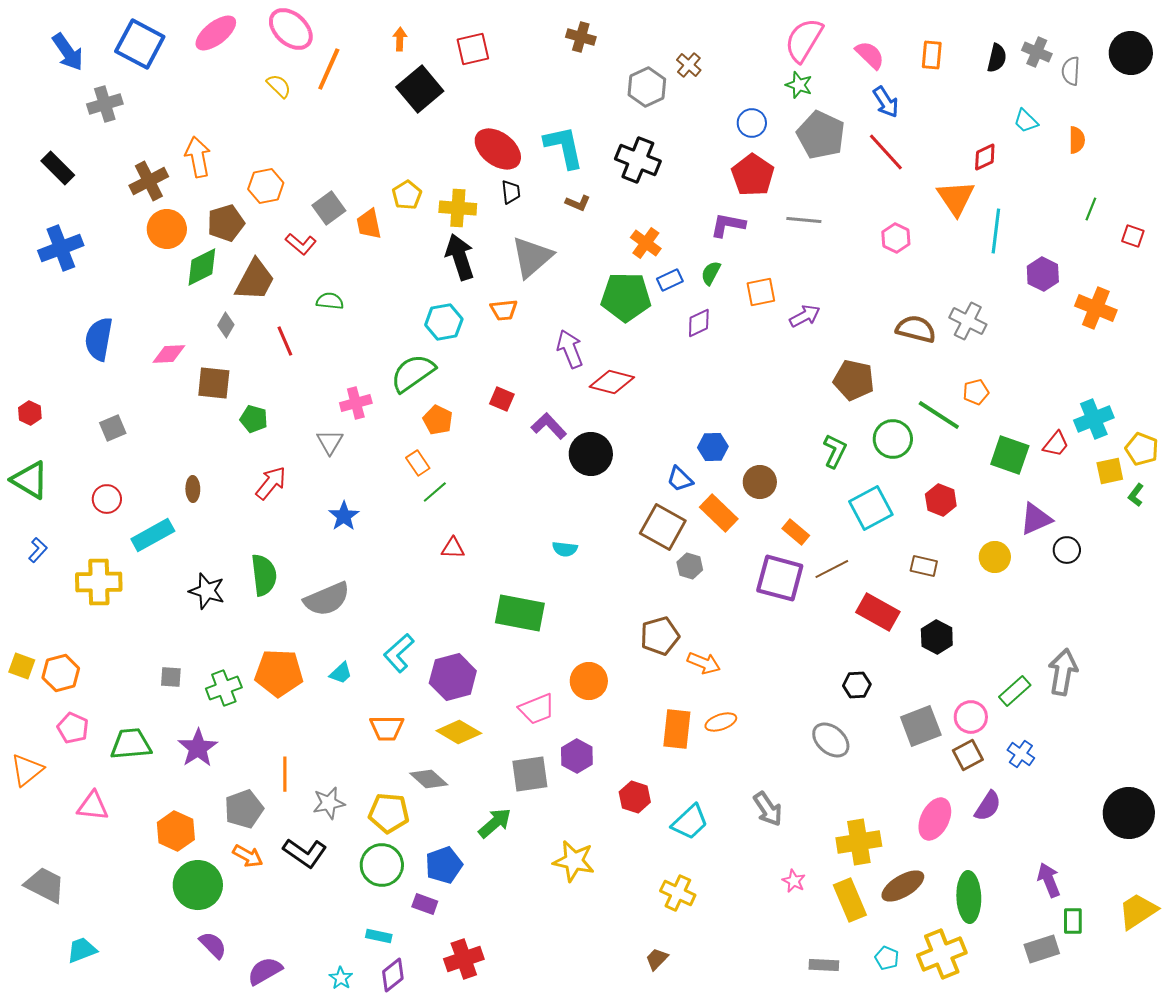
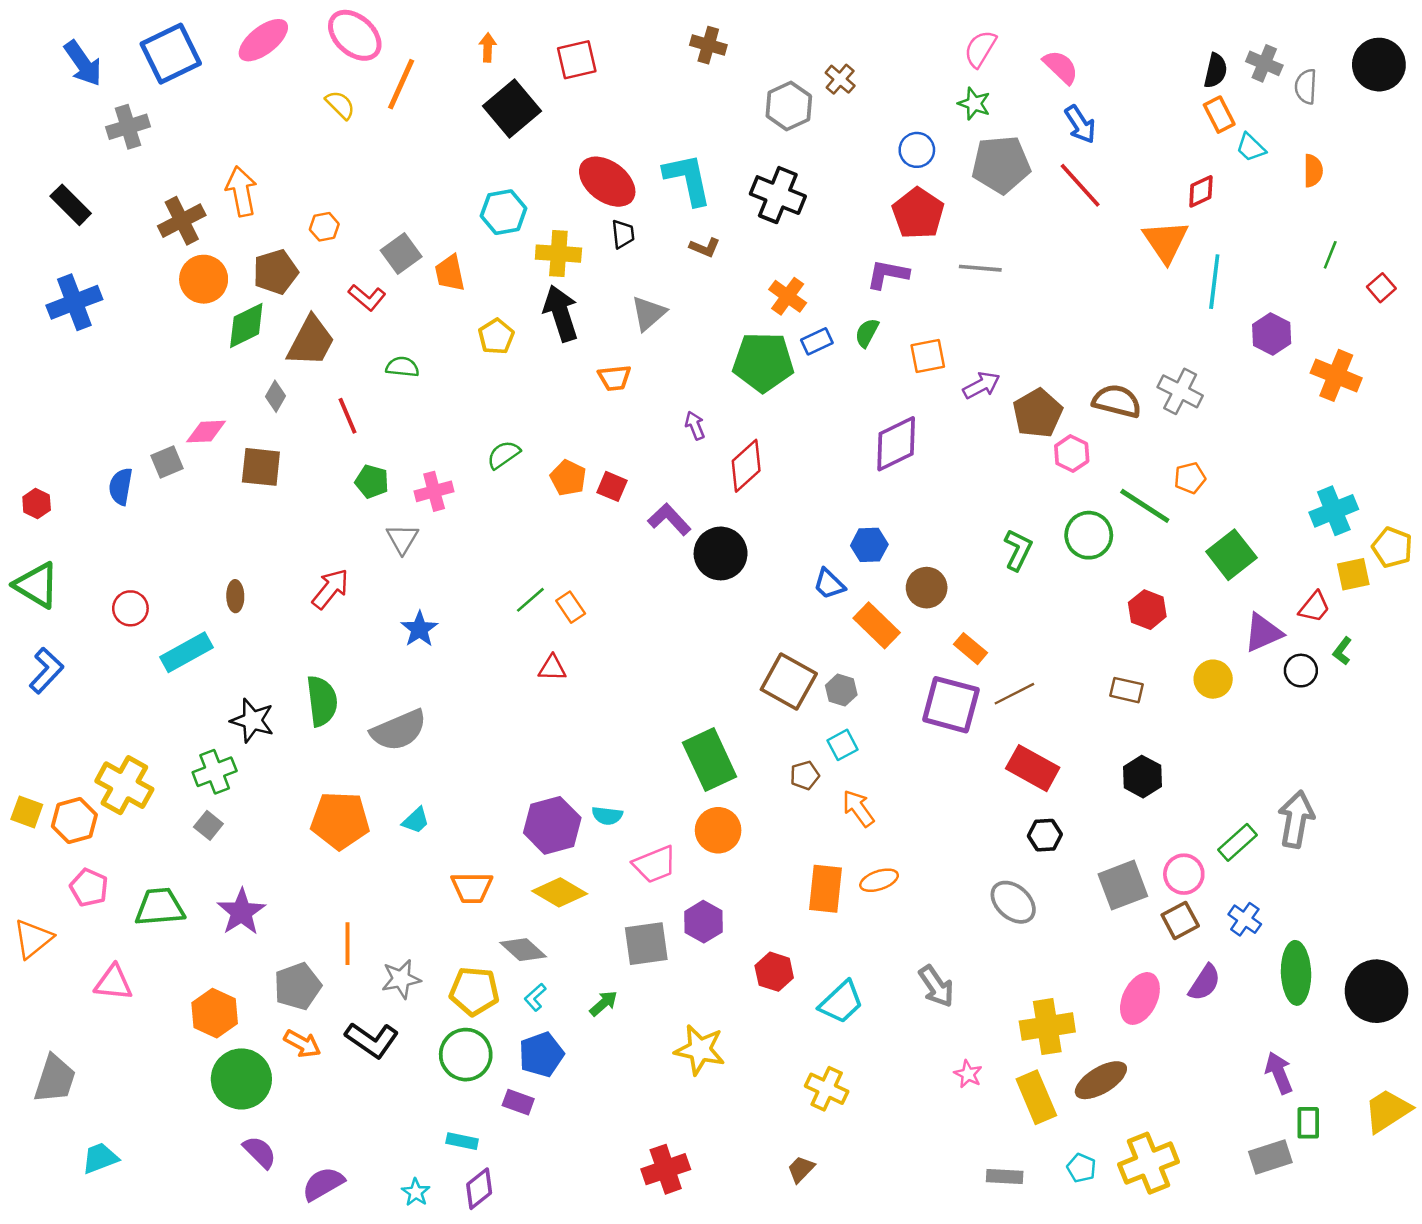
pink semicircle: (804, 40) -> (980, 49), size x0.7
blue square: (140, 44) -> (171, 54), turned 36
orange rectangle: (932, 55) -> (1219, 115), moved, turned -32
gray pentagon: (821, 135) -> (1001, 165), turned -30
orange hexagon: (266, 186) -> (324, 227), size x0.7
yellow pentagon: (407, 195) -> (496, 336), moved
red square: (1133, 236) -> (1381, 288), turned 30
pink hexagon: (896, 238) -> (1072, 454), moved
gray triangle: (532, 257) -> (649, 313), size x0.7
cyan hexagon: (444, 322) -> (504, 212), moved
purple diamond: (699, 323) -> (896, 444), moved, size x1.6
blue semicircle: (99, 339) -> (121, 486), moved, size x0.7
purple arrow: (570, 349) -> (695, 425), size x0.6
green semicircle: (413, 373) -> (504, 455), size x0.6
brown pentagon: (854, 380) -> (1038, 413), moved, turned 30
red diamond: (612, 382) -> (746, 466), turned -57
green pentagon: (254, 419) -> (372, 482), moved
orange pentagon: (438, 420) -> (568, 478), moved
gray square: (113, 428) -> (167, 462), moved
red trapezoid: (1056, 444) -> (1314, 607), moved
green square: (1010, 455) -> (1231, 555), turned 33
orange rectangle: (418, 463) -> (571, 607), moved
green L-shape: (1136, 495) -> (1342, 651), moved
cyan square: (871, 508) -> (842, 745), moved, size x0.6
brown square: (663, 527) -> (789, 681), moved
cyan semicircle: (565, 549) -> (607, 816), moved
blue L-shape: (38, 550) -> (46, 671), size x1.5
yellow cross: (99, 582) -> (124, 785), moved, turned 30
red rectangle: (878, 612) -> (1033, 768), moved
green rectangle: (520, 613) -> (710, 760), moved, turned 54
brown pentagon: (660, 636) -> (805, 775), size x0.6
cyan L-shape: (399, 653) -> (535, 997), moved, size x0.6
orange arrow: (704, 663) -> (858, 808), turned -148
gray square: (171, 677) -> (208, 825), turned 35
green cross: (224, 688) -> (215, 772), moved
green arrow: (495, 823) -> (604, 1003), size x0.7
gray trapezoid: (45, 885) -> (55, 1079), turned 81
green ellipse: (969, 897) -> (1296, 973), moved
red cross: (464, 959) -> (666, 1169), moved

